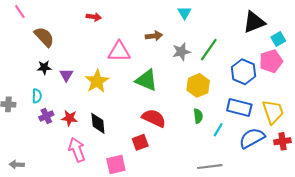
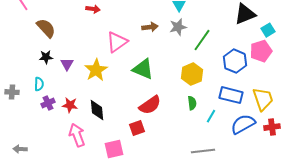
pink triangle: (119, 52) -> (117, 42), turned -35
gray star: (181, 52) -> (178, 27), moved
red semicircle: (154, 118) -> (150, 105), turned 120

